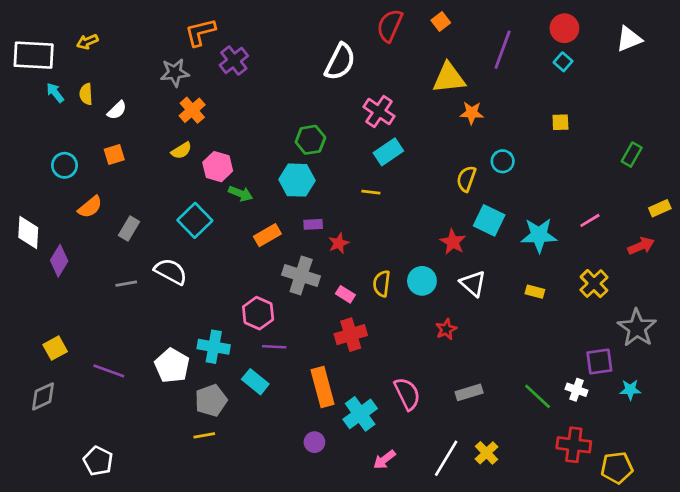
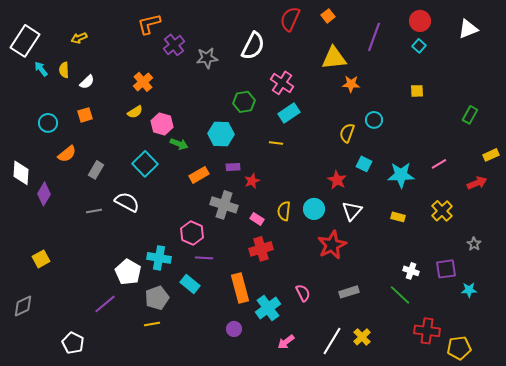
yellow arrow: (87, 42) -> (79, 38), moved
white rectangle: (34, 55) -> (25, 41), turned -60
gray star: (175, 73) -> (207, 58), moved
green hexagon: (310, 140) -> (244, 102), moved
cyan square: (489, 220) -> (364, 164), size x0.7
white triangle: (473, 284) -> (352, 211), turned 30
gray star: (637, 328) -> (474, 244), size x0.5
red star: (446, 329) -> (332, 245), size x1.8
purple line: (109, 371) -> (105, 304), moved, turned -60
white cross: (577, 390) -> (411, 271), moved
pink semicircle: (407, 394) -> (303, 293), size x0.7
gray diamond: (43, 396) -> (23, 306), moved

